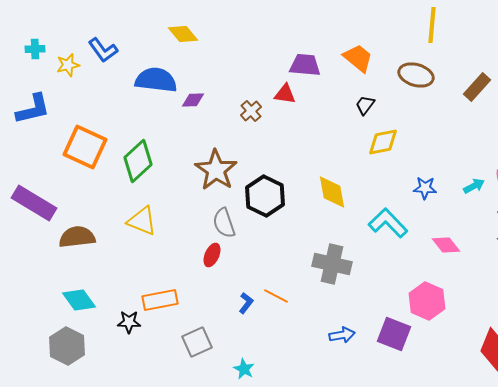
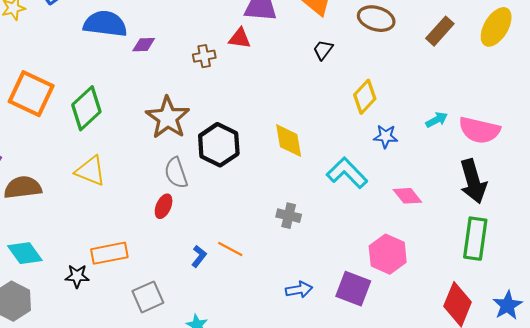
brown cross: (251, 111) -> (204, 56), turned 30
yellow diamond: (383, 142) -> (365, 97), moved, turned -36
cyan arrow: (474, 186) -> (437, 120), moved
gray cross: (332, 264) -> (289, 216), size x0.6

